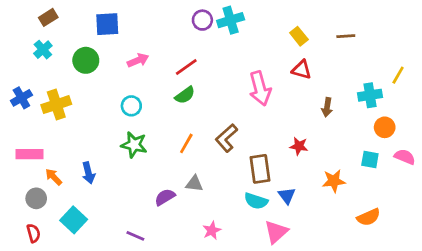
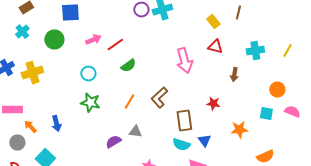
brown line: (346, 36) -> (238, 13), moved, turned -72
red line: (186, 67) -> (115, 45), moved
cyan cross: (370, 95) -> (255, 51), moved

